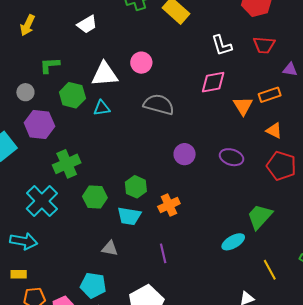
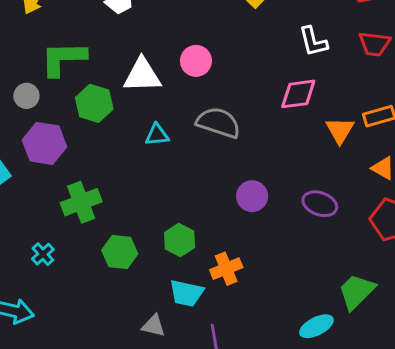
green L-shape: (50, 65) -> (63, 59), size x1.6
cyan triangle: (102, 108) -> (157, 135), moved
cyan cross: (42, 201) -> (43, 254), size x0.5
cyan trapezoid: (129, 216) -> (187, 293), moved
gray triangle: (110, 248) -> (153, 326), moved

